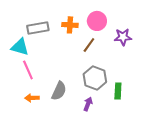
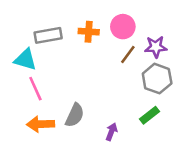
brown line: (89, 45) -> (128, 54), moved
gray hexagon: (95, 78) -> (157, 79), moved
green rectangle: (118, 91) -> (149, 115), turned 49
orange arrow: (32, 98) -> (41, 124), size x1.5

